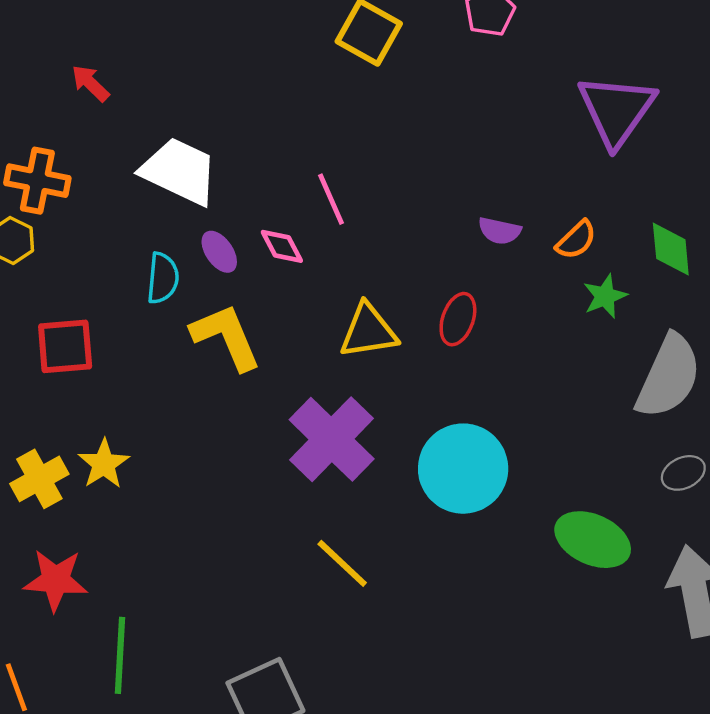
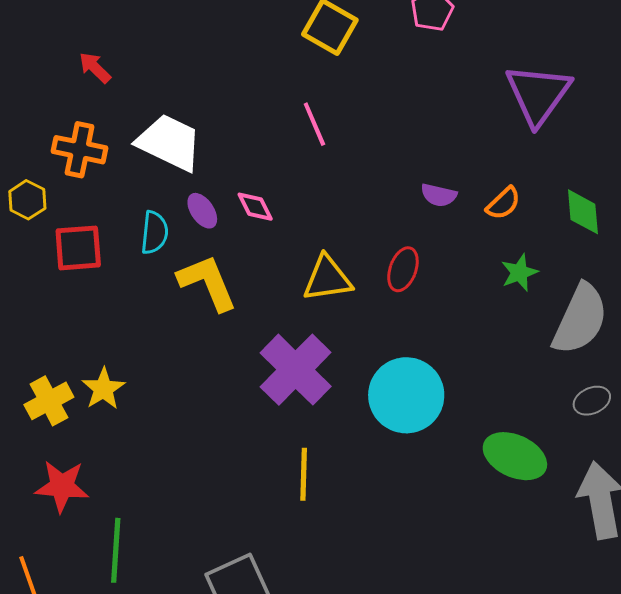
orange cross: (37, 181) -> (80, 150), moved
pink line: (331, 199) -> (314, 124), moved
green star: (605, 296) -> (519, 273), moved
red square: (65, 346) -> (78, 248), moved
yellow line: (342, 563) -> (304, 474), turned 48

